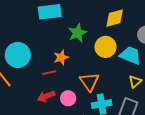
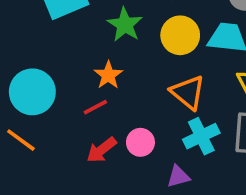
orange triangle: (89, 82) -> (188, 92), moved

